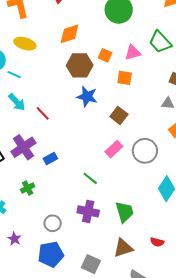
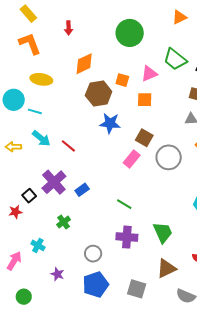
pink rectangle: (114, 149) -> (132, 159), moved
gray circle: (145, 151) -> (169, 157), moved

